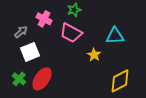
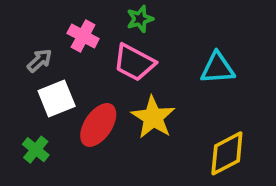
yellow star: (94, 55) -> (153, 117), moved, size x1.6
red ellipse: (42, 79) -> (98, 125), moved

